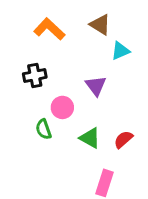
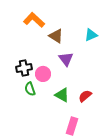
brown triangle: (100, 25) -> (56, 36), moved
cyan triangle: (120, 51) -> (91, 35), moved
black cross: (35, 76) -> (24, 68), moved

